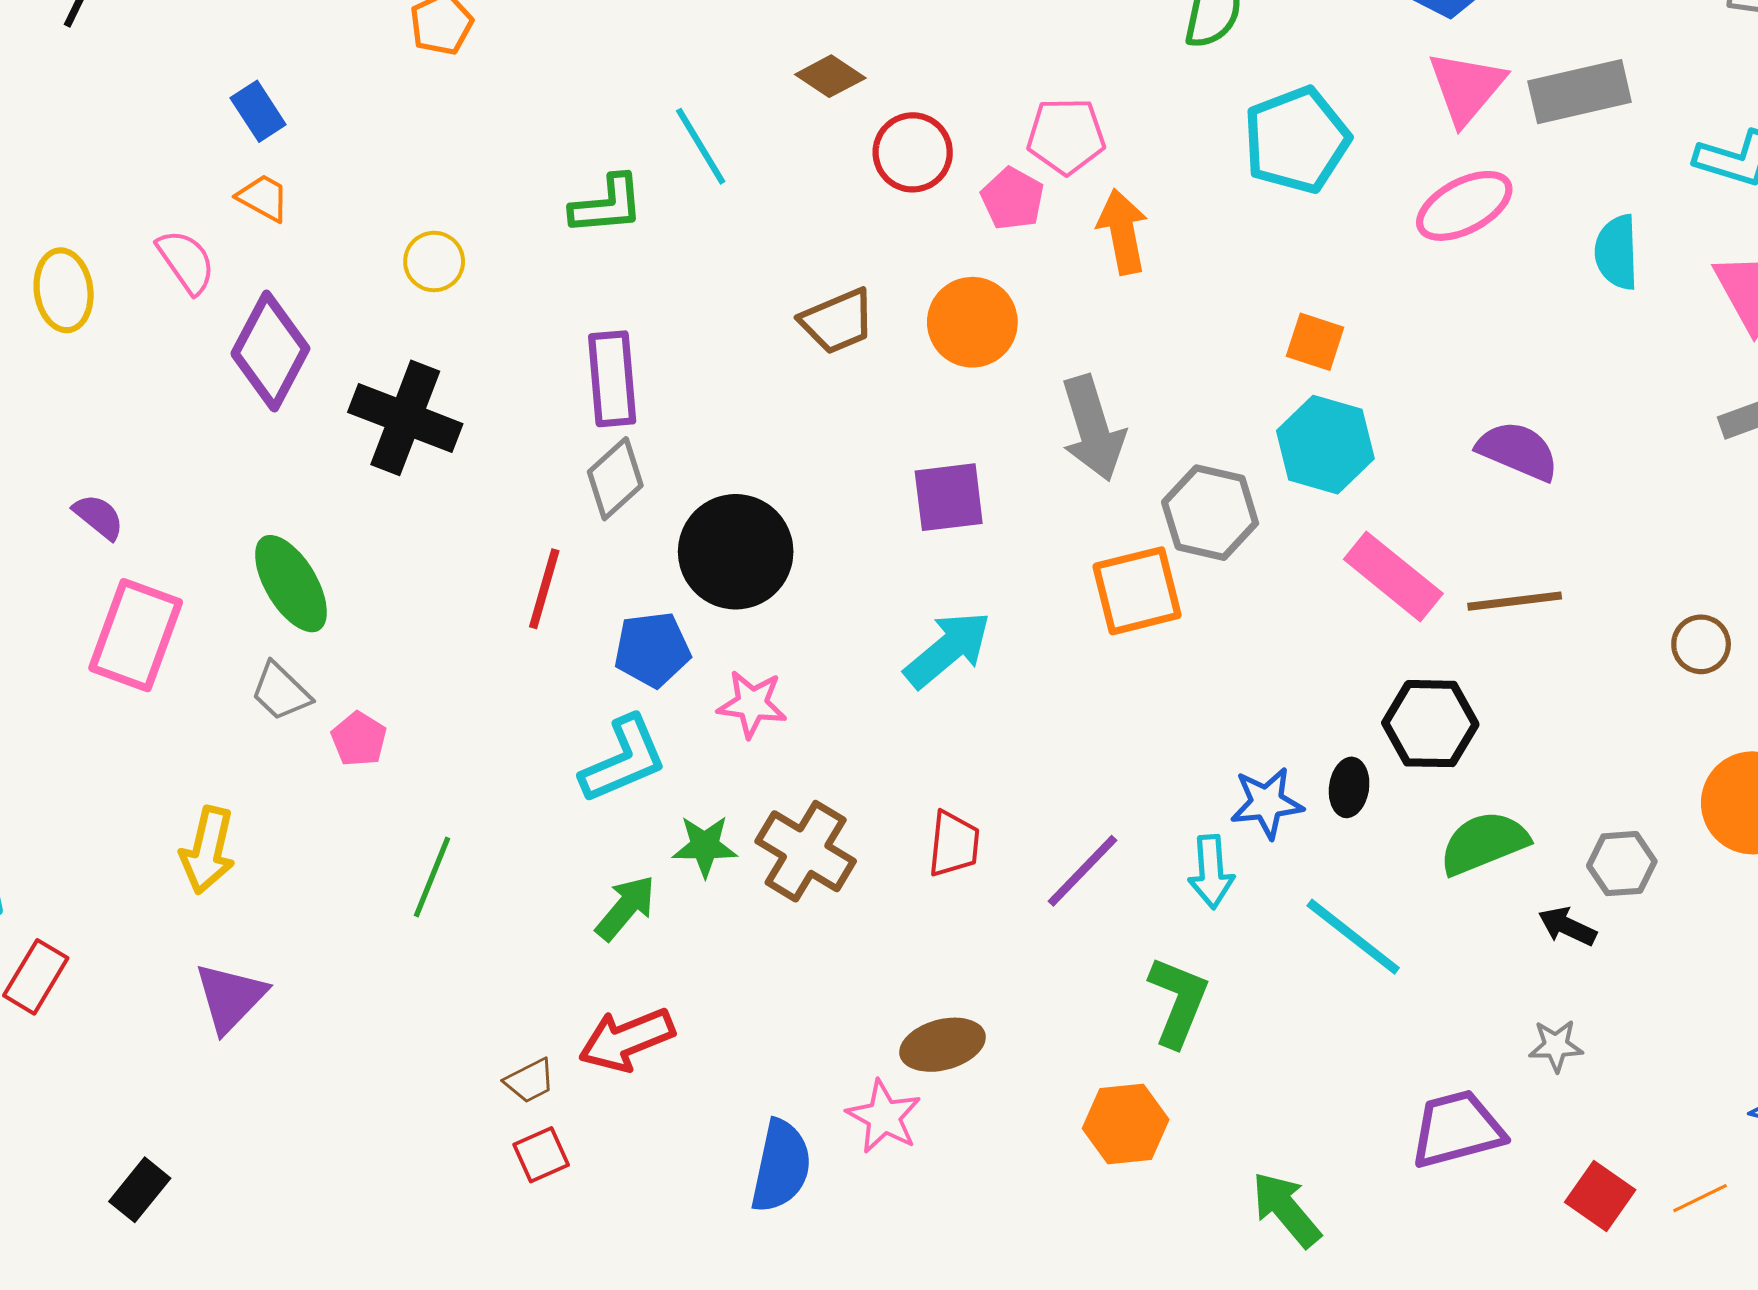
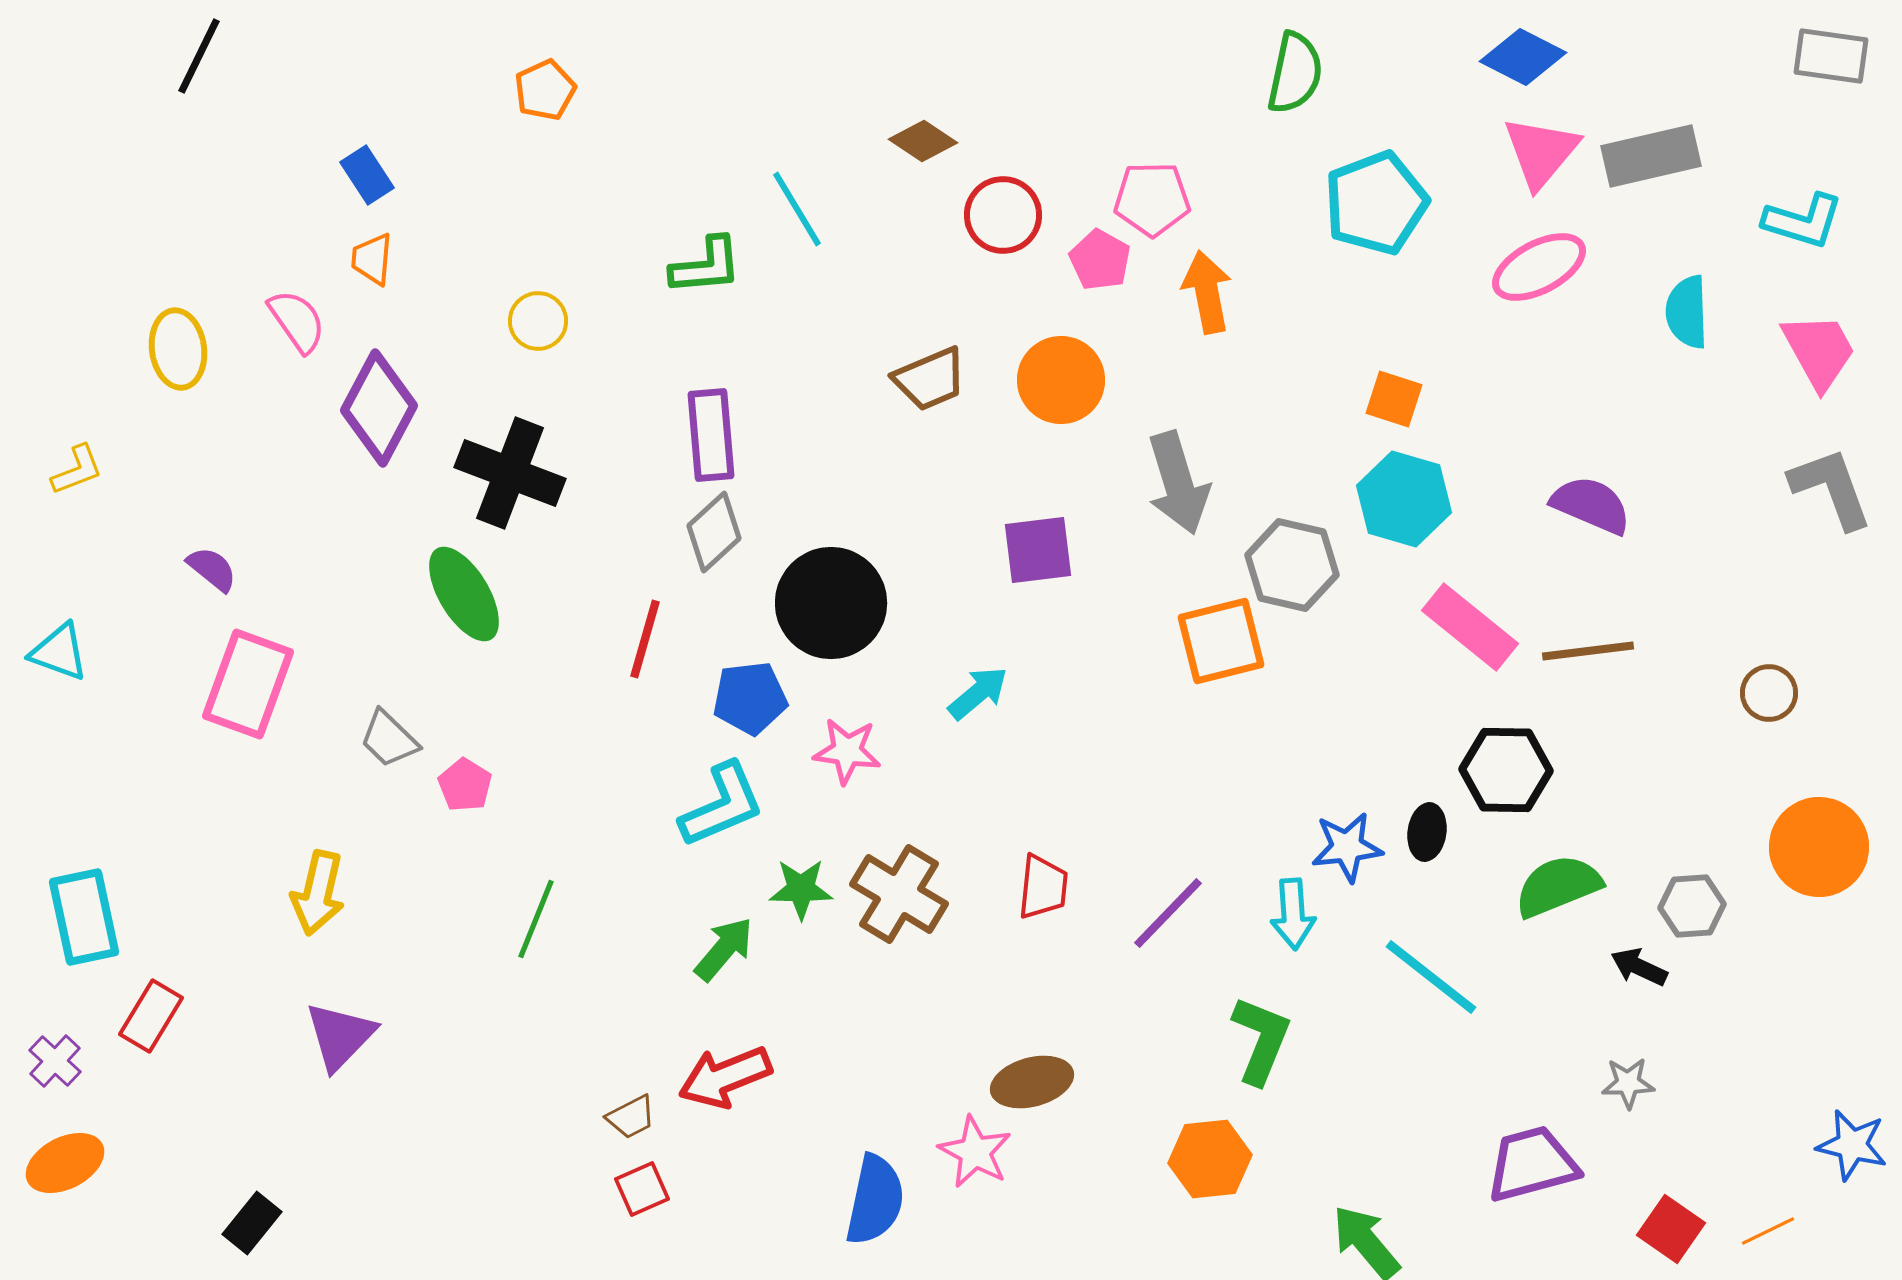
orange trapezoid: (263, 198) -> (372, 259), turned -114
green ellipse: (291, 584) -> (464, 594), moved
cyan arrow: (948, 649) -> (978, 693), moved, size x0.7

